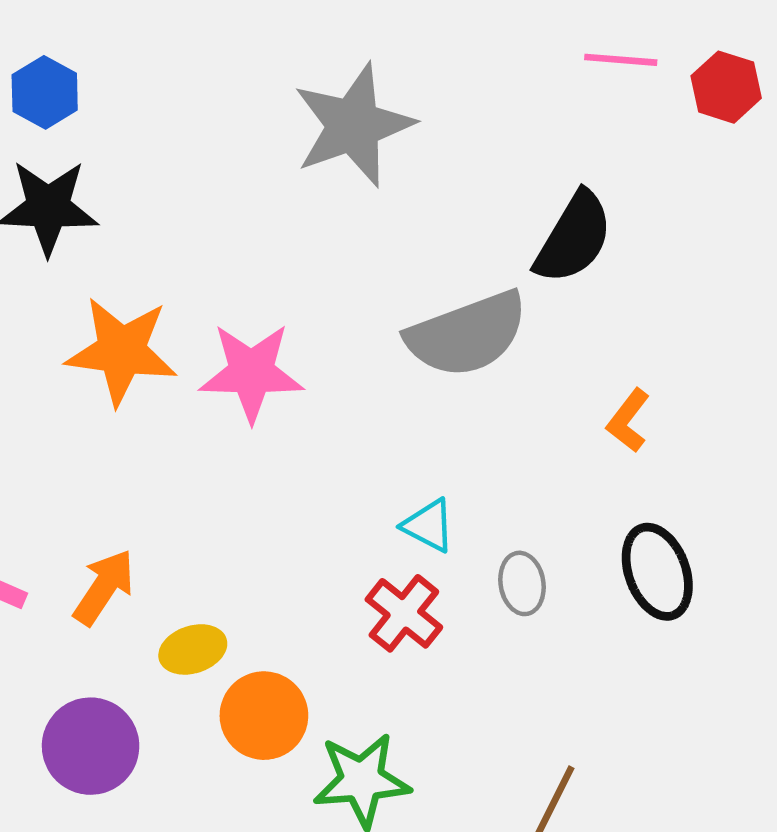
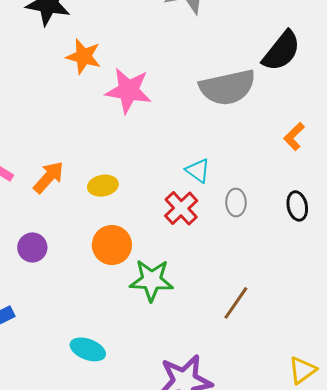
orange star: (122, 351) -> (84, 56), moved, size x0.7
black ellipse: (657, 572) -> (297, 206), size x0.7
yellow ellipse: (193, 649) -> (103, 186), moved
purple circle: (91, 746) -> (32, 247), size x0.7

